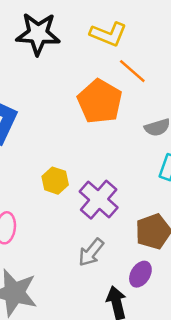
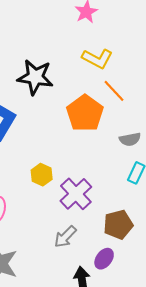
black star: (38, 34) -> (35, 77), moved

